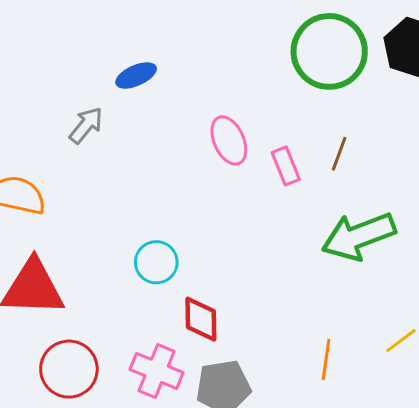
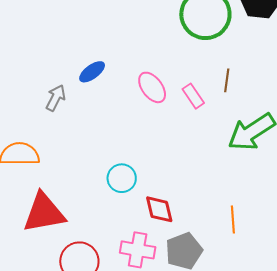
blue ellipse: (136, 75) -> (92, 72), moved
orange line: (326, 359) -> (233, 219), moved

